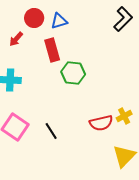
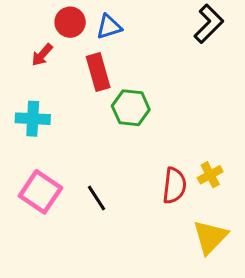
red semicircle: (101, 123) -> (174, 186), turned -70

